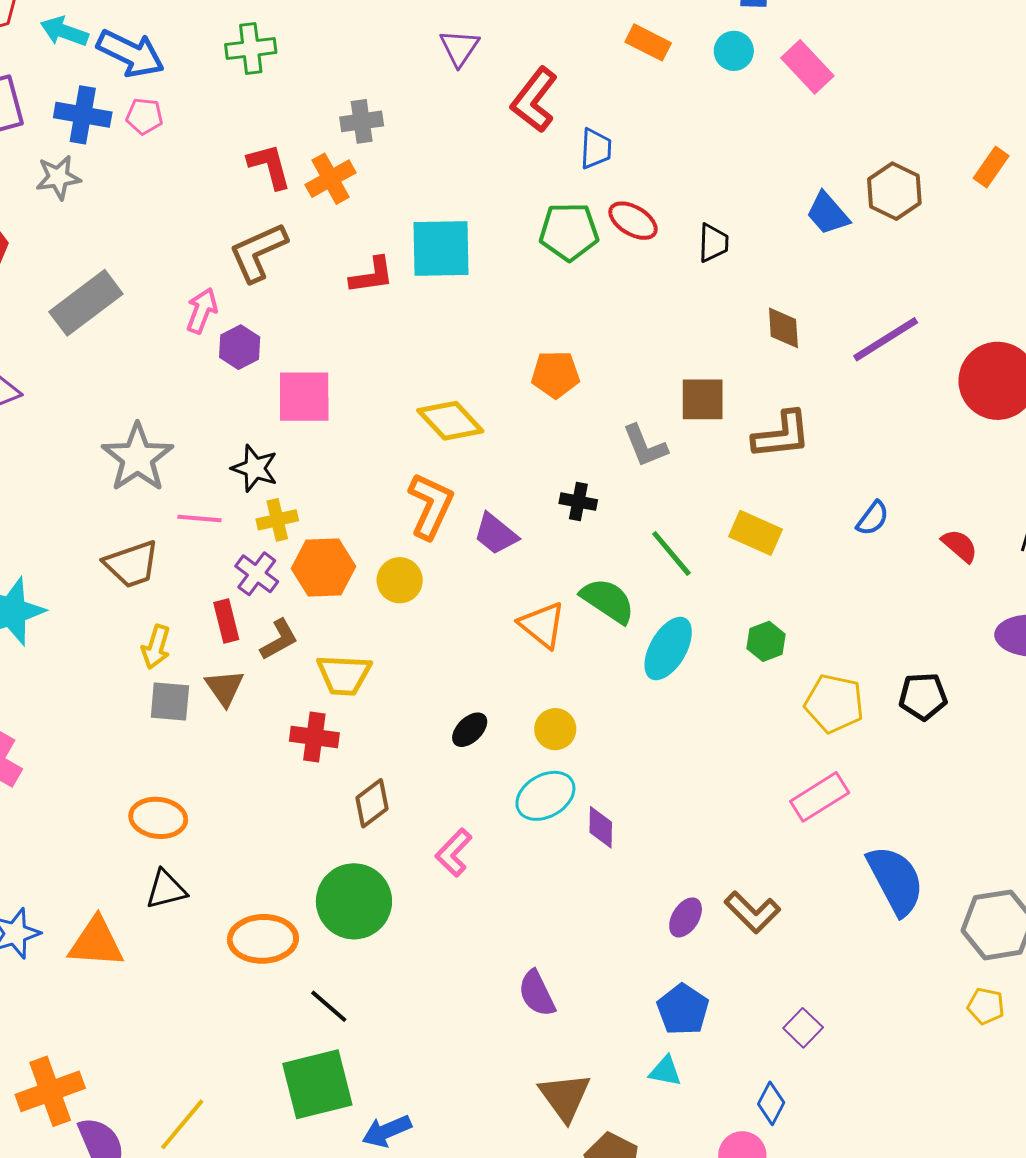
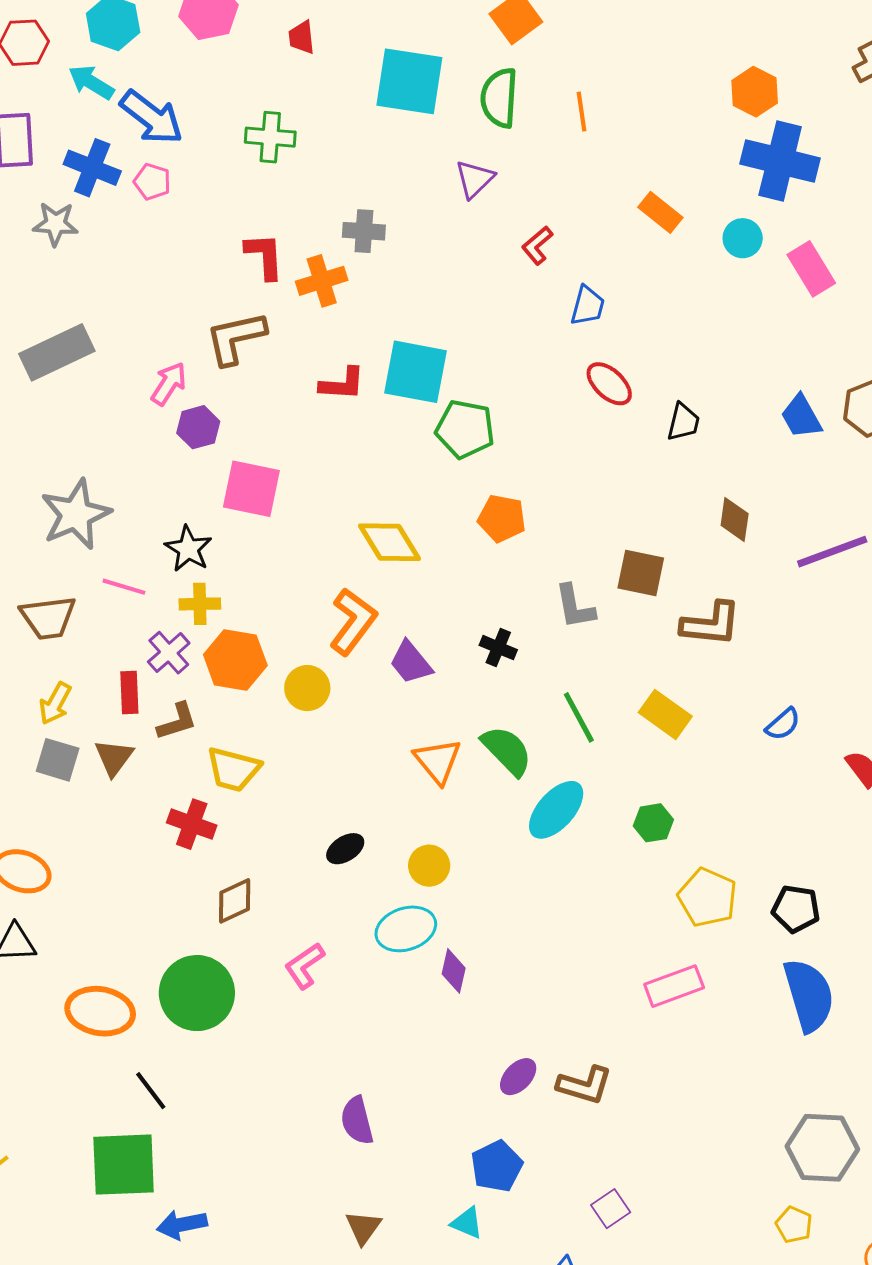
red L-shape: (534, 100) -> (537, 245), size x0.6
green pentagon: (569, 232) -> (465, 429), moved
blue semicircle: (896, 880) -> (809, 995), moved
brown L-shape: (752, 912) -> (585, 1085), turned -40
brown triangle: (565, 1097) -> (363, 1227), size x0.7

